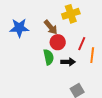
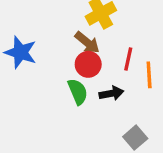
brown arrow: (51, 27) -> (87, 43), moved
blue star: (19, 28) -> (20, 52), turned 30

